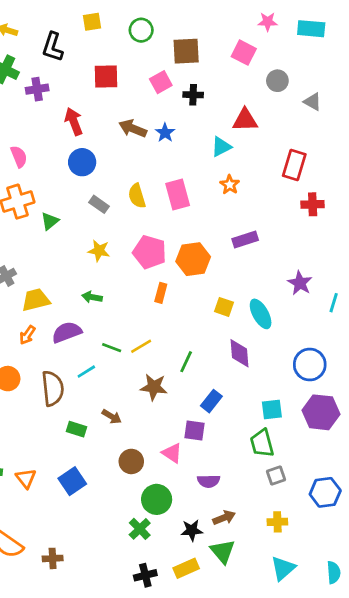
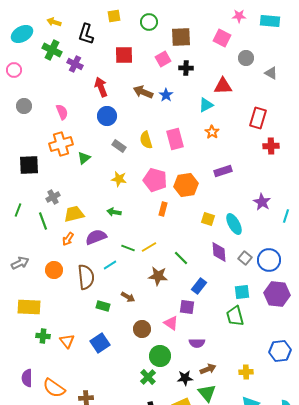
purple cross: (37, 89) -> (75, 64), turned 35
green line: (186, 362) -> (181, 258), turned -70
gray square: (276, 476) -> (245, 258), moved, turned -32

